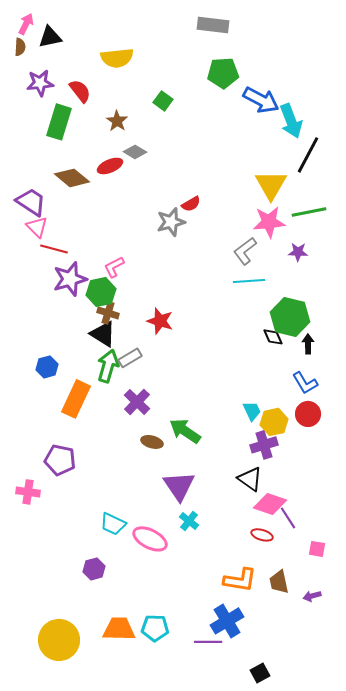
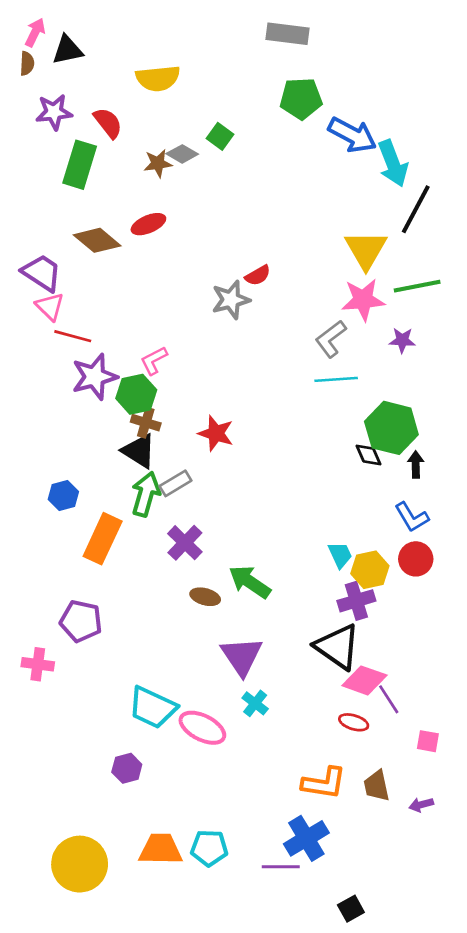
brown star: (117, 121) -> (158, 163), turned 30
gray diamond: (135, 152) -> (182, 154), moved
black triangle: (250, 479) -> (337, 647), size x1.4
cyan trapezoid: (113, 524) -> (152, 707), size x1.4

